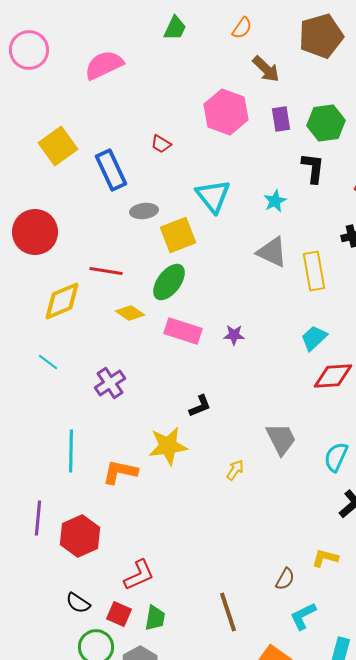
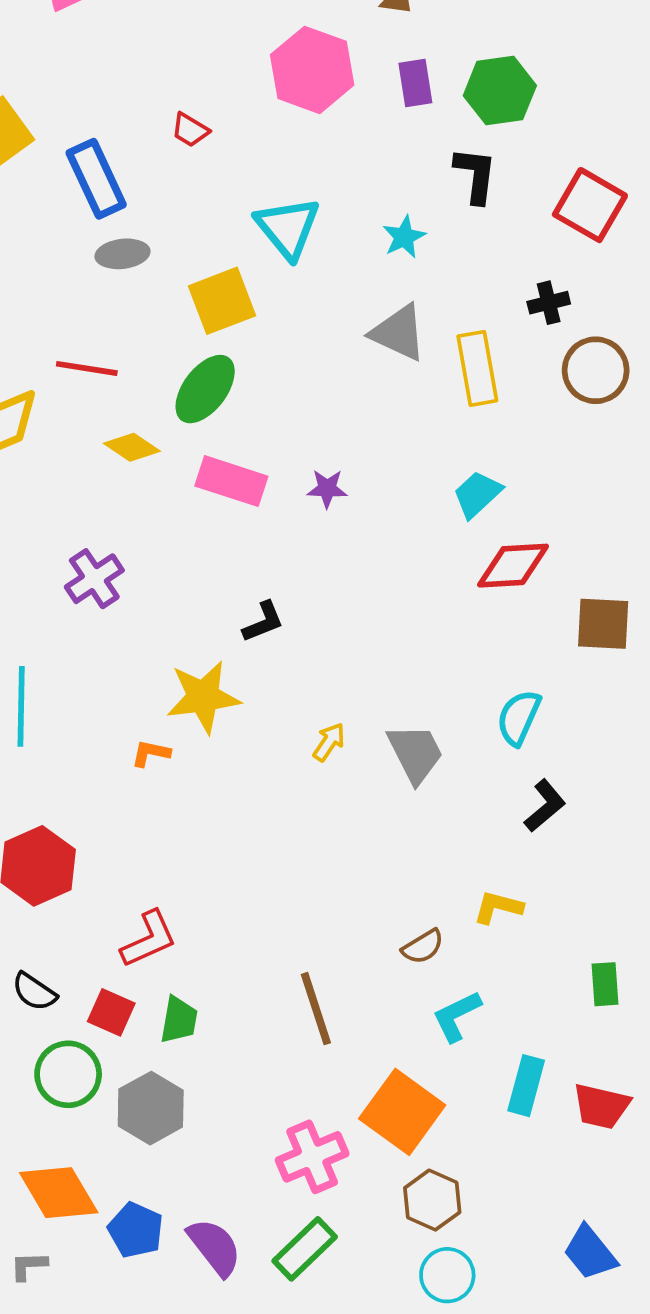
gray ellipse: (144, 211) -> (123, 254), moved
gray trapezoid: (281, 439) -> (415, 753), moved
orange L-shape: (120, 472) -> (151, 753), moved, size x0.6
brown semicircle: (285, 579) -> (423, 947), turned 30

